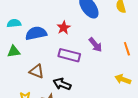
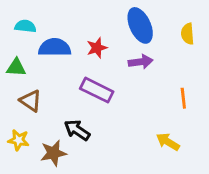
purple arrow: (95, 45) -> (141, 62), moved, turned -70
brown triangle: (37, 71) -> (31, 101), moved

